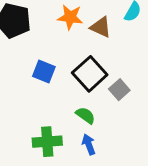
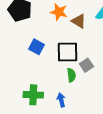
black square: (90, 74) -> (68, 52), turned 35
green semicircle: (85, 115) -> (71, 75), moved, turned 40

